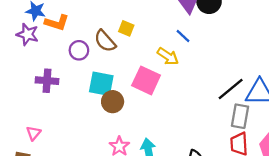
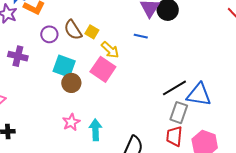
yellow square: (126, 28) -> (92, 32), moved
blue line: (183, 36) -> (141, 36), turned -40
yellow arrow: (168, 56) -> (110, 50), moved

